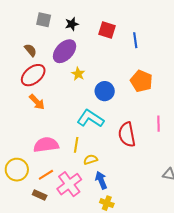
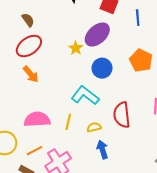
purple ellipse: (65, 51) -> (97, 35), moved
yellow semicircle: (91, 160) -> (94, 127), moved
blue arrow: (101, 180) -> (102, 150), moved

